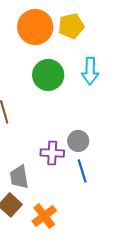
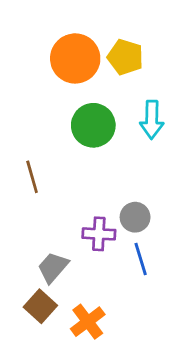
yellow pentagon: (71, 26) -> (125, 57), turned 30
gray trapezoid: (19, 177) -> (53, 267), turned 50

